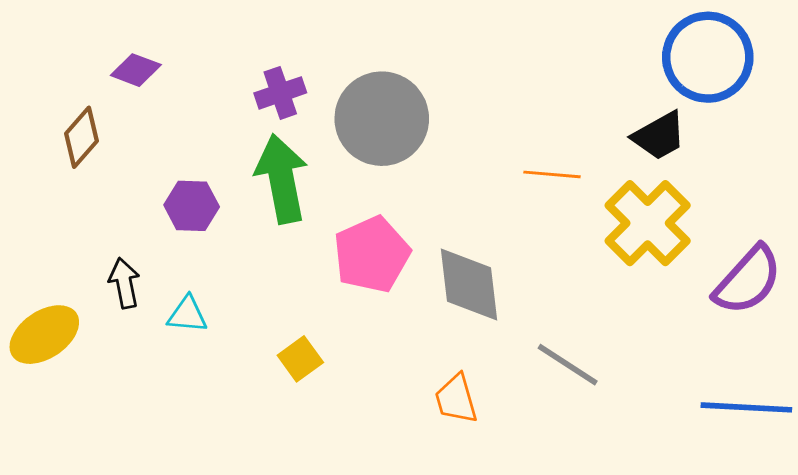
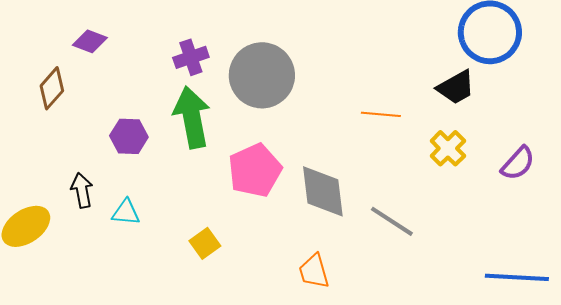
yellow cross: (648, 223) -> (448, 148), size x0.6
purple semicircle: (748, 280) -> (518, 163), moved, size x0.7
gray line: (568, 365) -> (392, 221), moved

